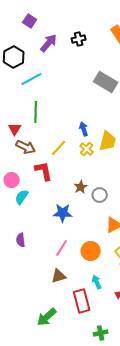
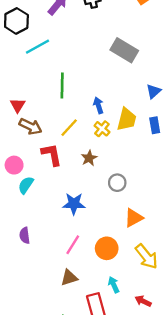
green line: (36, 112) -> (62, 85), moved
brown star: (81, 187) -> (89, 158), moved

